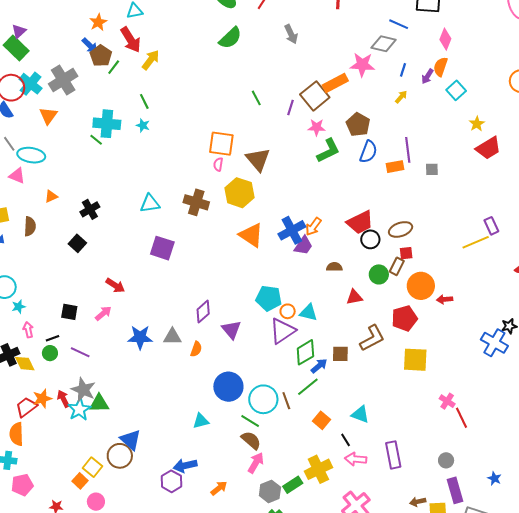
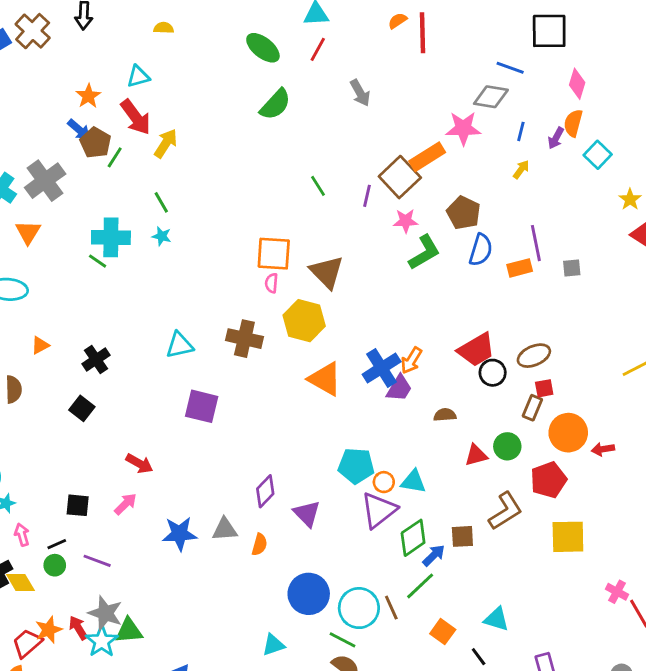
green circle: (379, 274) -> (507, 446), moved

